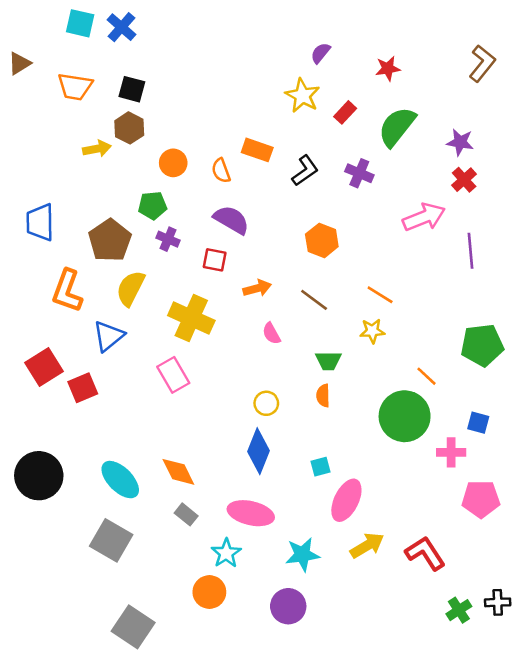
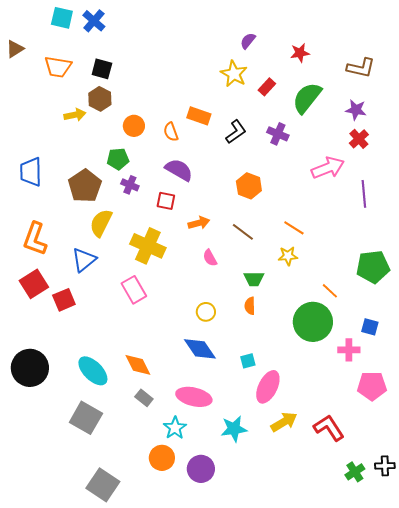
brown L-shape: (482, 63) -> (361, 68), moved, turned 64
orange L-shape: (67, 291) -> (35, 239), moved
blue diamond: (259, 451) -> (200, 349), turned -56
purple circle: (288, 606) -> (201, 469), moved

